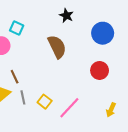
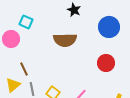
brown semicircle: (57, 47) -> (65, 40), turned 115

